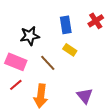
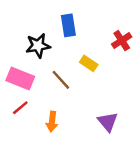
red cross: (96, 21) -> (122, 41), moved
blue rectangle: (66, 25) -> (68, 25), moved
orange arrow: (41, 96) -> (52, 122), size x0.7

